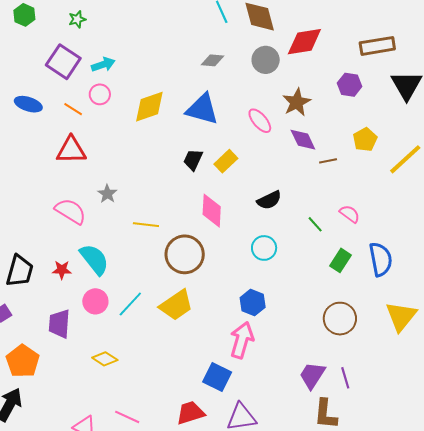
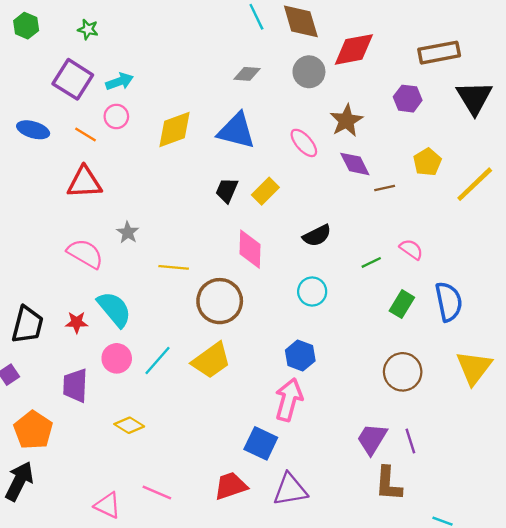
green star: (77, 19) -> (88, 29), turned 30
green line: (315, 224) -> (371, 262), turned -72

